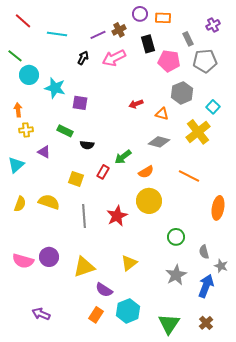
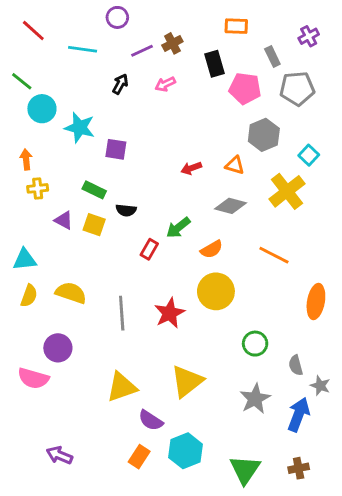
purple circle: (140, 14) -> (117, 17), moved
pink arrow: (114, 58) -> (165, 84), size x0.6
red arrow: (136, 104) -> (191, 168), moved
cyan triangle: (16, 165) -> (25, 259), moved, turned 36
yellow square: (76, 179) -> (94, 225), moved
purple circle: (49, 257) -> (58, 348), moved
yellow triangle: (129, 263) -> (187, 381), size x1.4
brown cross: (206, 323) -> (299, 468), turned 32

